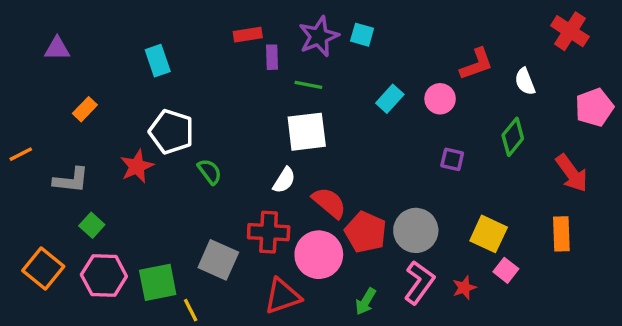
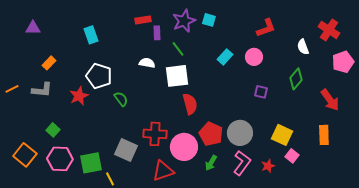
red cross: (570, 31) -> (329, 30), moved
red L-shape: (476, 64) -> (266, 28), moved
green line: (308, 85) -> (178, 49), turned 42
gray L-shape: (71, 180) -> (42, 90), moved
white semicircle: (284, 180) -> (147, 63), moved, turned -112
red semicircle: (329, 203) -> (190, 104), moved, turned 35
green arrow: (366, 301) -> (211, 163), moved

